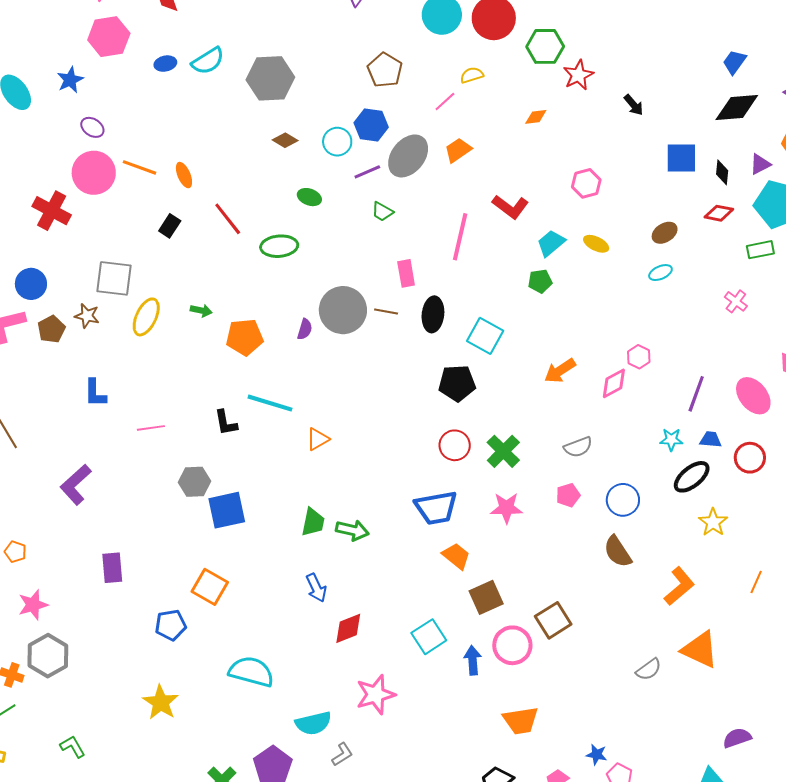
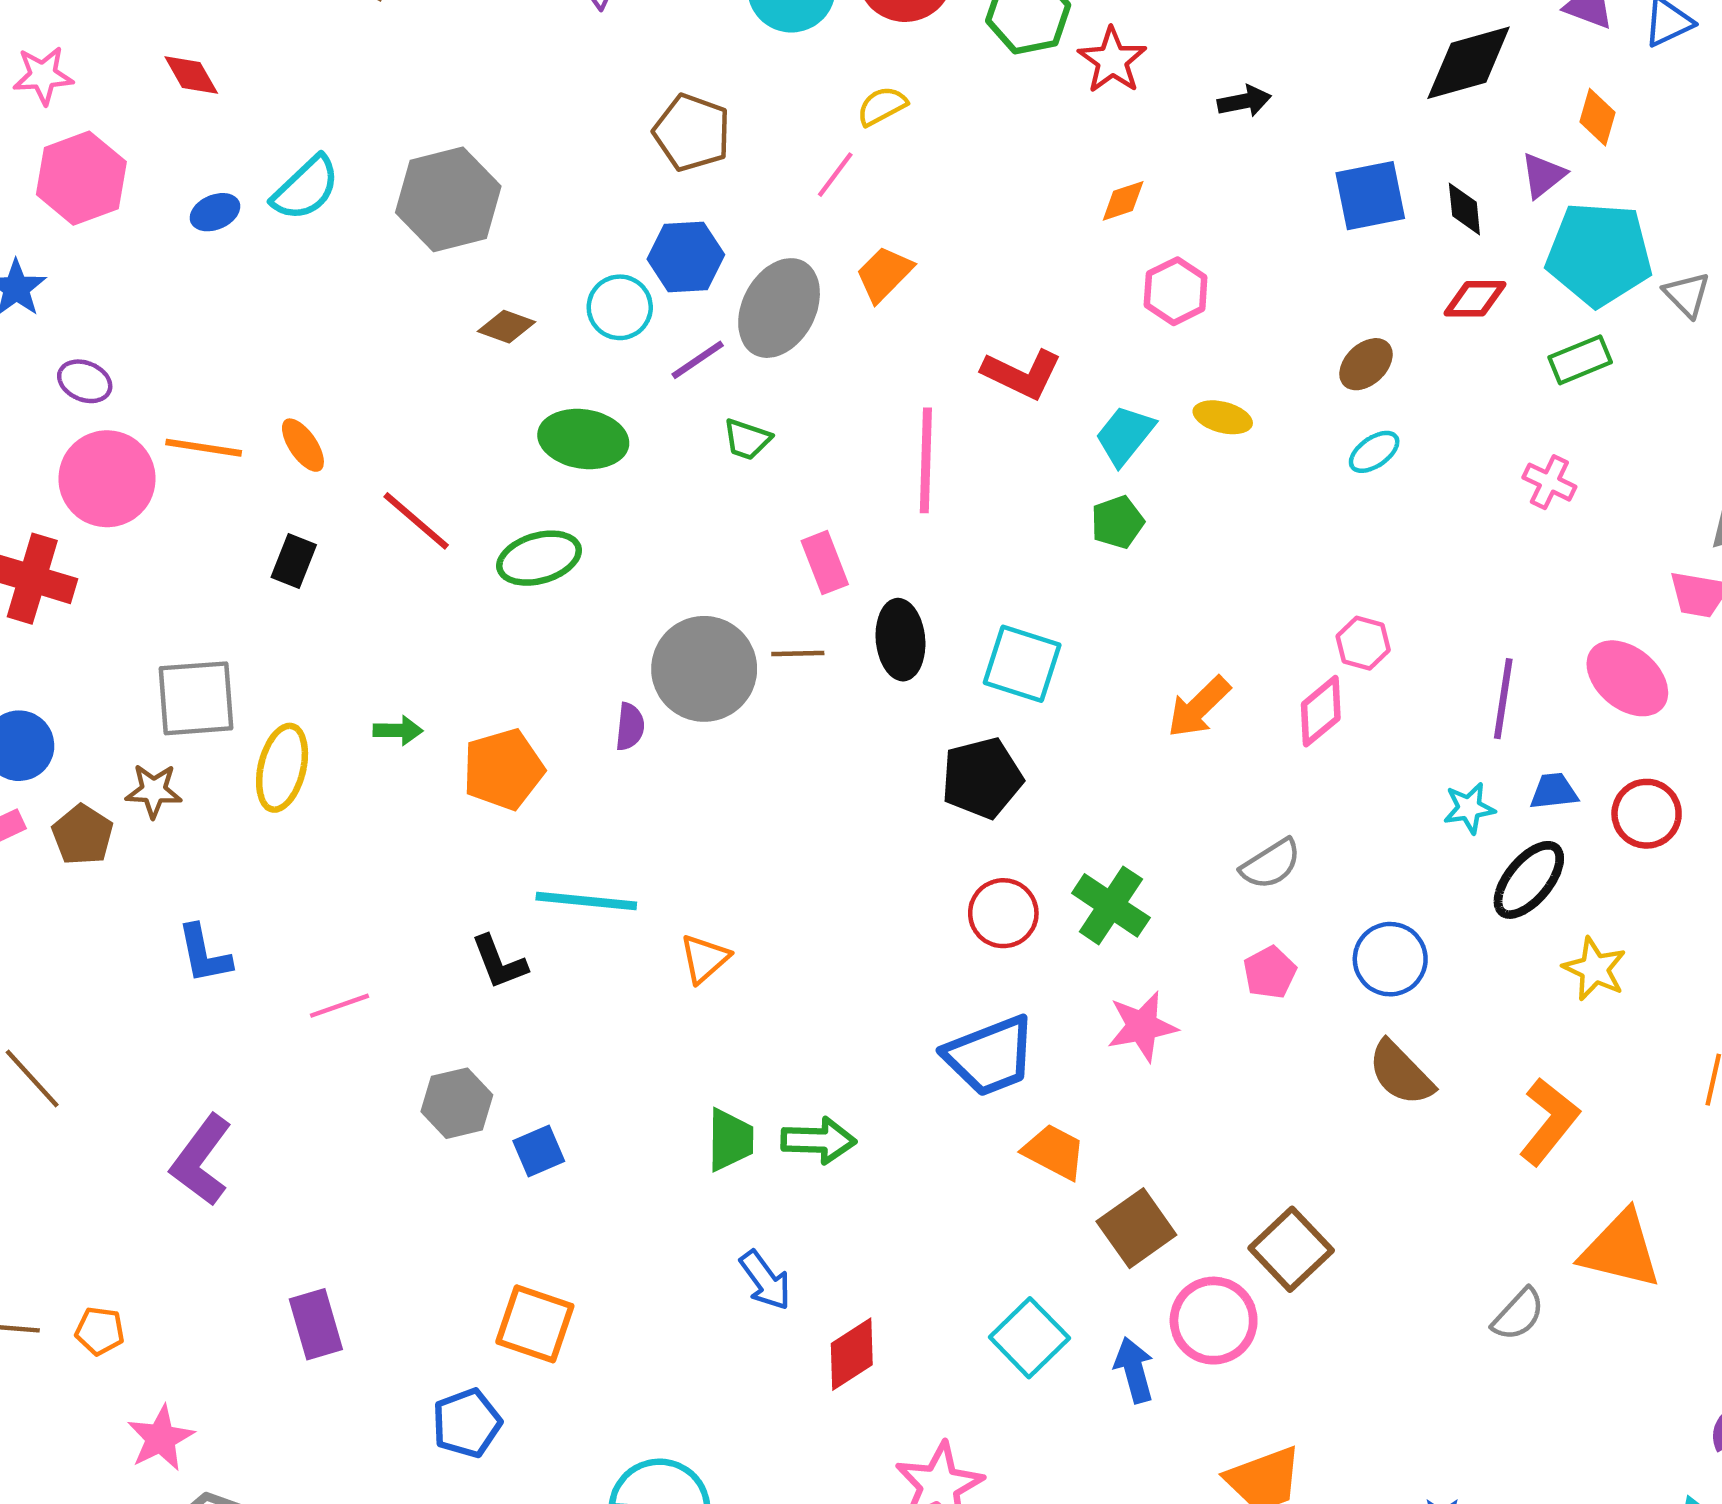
black arrow: (634, 105) -> (1244, 101), turned -50
orange diamond: (536, 117) -> (1123, 201), moved
green ellipse: (309, 197) -> (583, 439), size x1.6
blue square: (227, 510) -> (539, 1151), size x0.6

